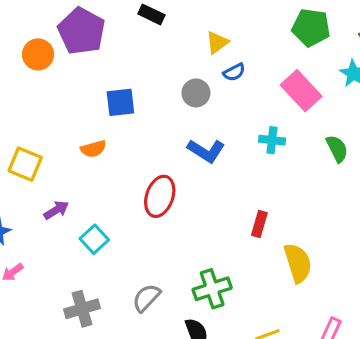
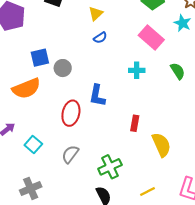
blue semicircle: (234, 72) -> (100, 38), moved
gray circle: (196, 93) -> (63, 68), moved
orange semicircle: (93, 149) -> (26, 88), size x1.8
blue L-shape: (206, 151) -> (97, 96), moved, turned 75
gray semicircle: (146, 298) -> (70, 154), moved

